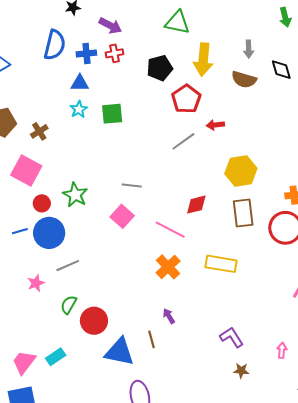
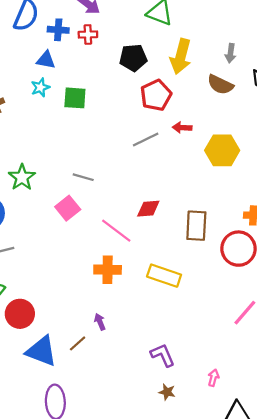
yellow hexagon: (241, 171) -> (222, 150), moved
orange cross: (168, 267) -> (108, 270), turned 35
brown line: (152, 339) -> (78, 343), turned 54

